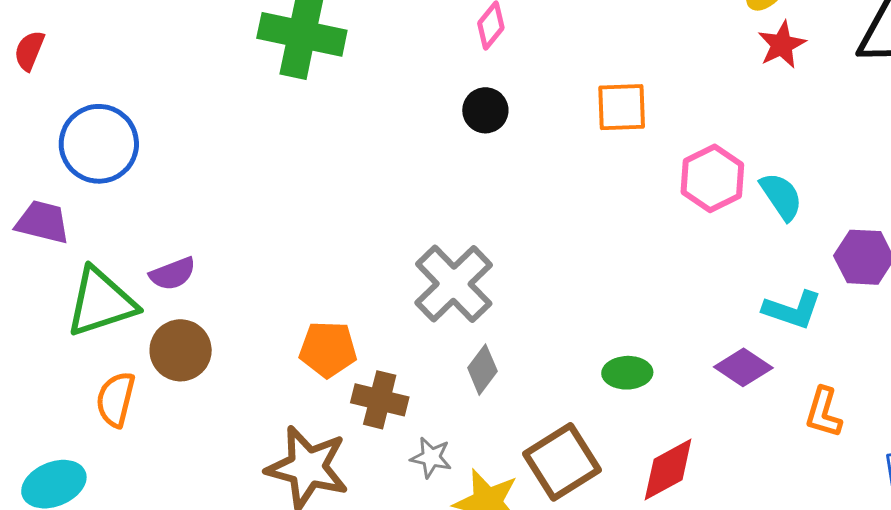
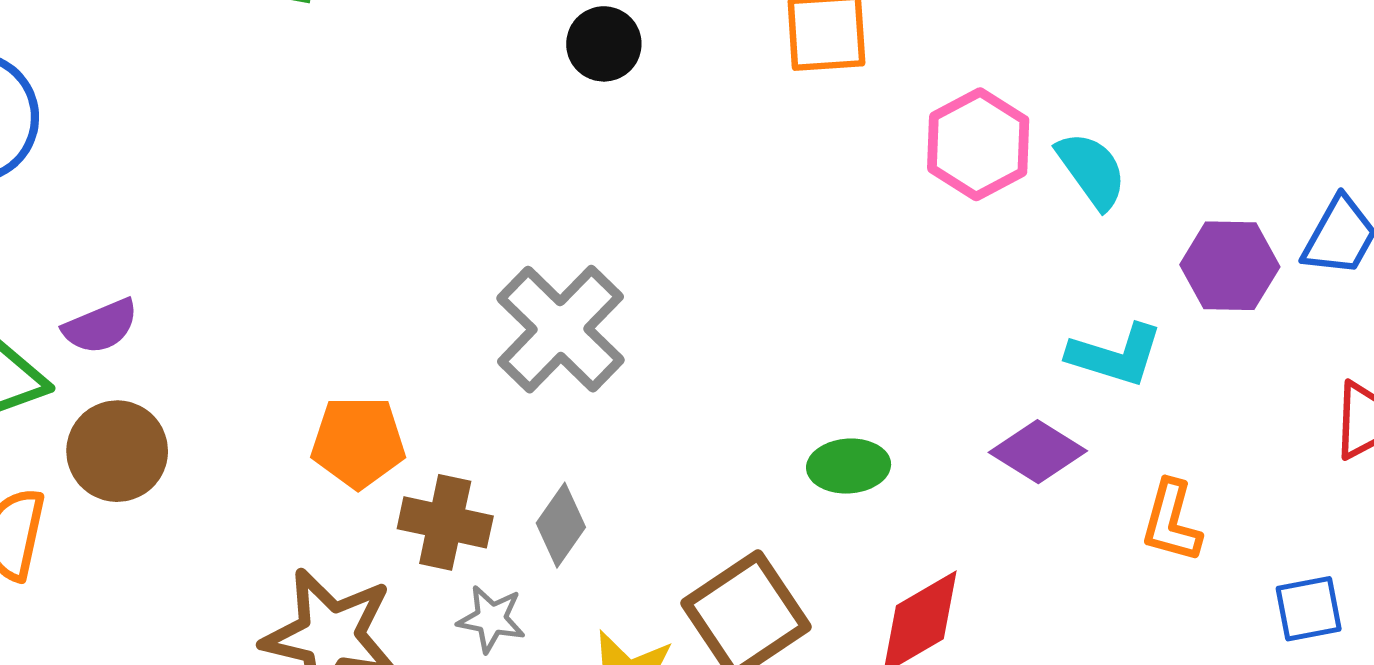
gray diamond: (482, 370) -> (561, 525), moved
gray star: (431, 457) -> (491, 619), moved

